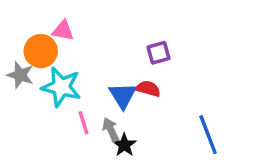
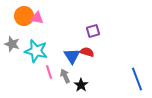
orange circle: (41, 51) -> (24, 16), moved
blue line: (208, 135) -> (137, 79), moved
black star: (124, 145) -> (81, 85), moved

